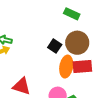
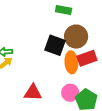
black square: (55, 46) -> (55, 45), size x1.5

